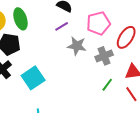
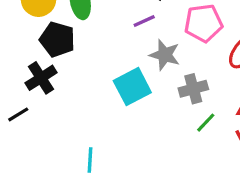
gray cross: (104, 56) -> (193, 89), moved
cyan square: (33, 78) -> (132, 87), moved

